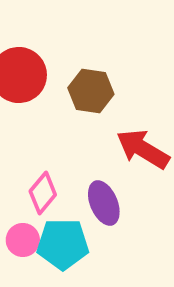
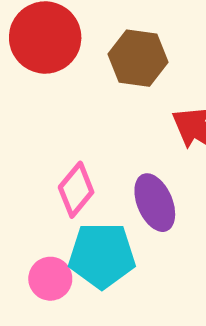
pink circle: (23, 240) -> (50, 279), moved

